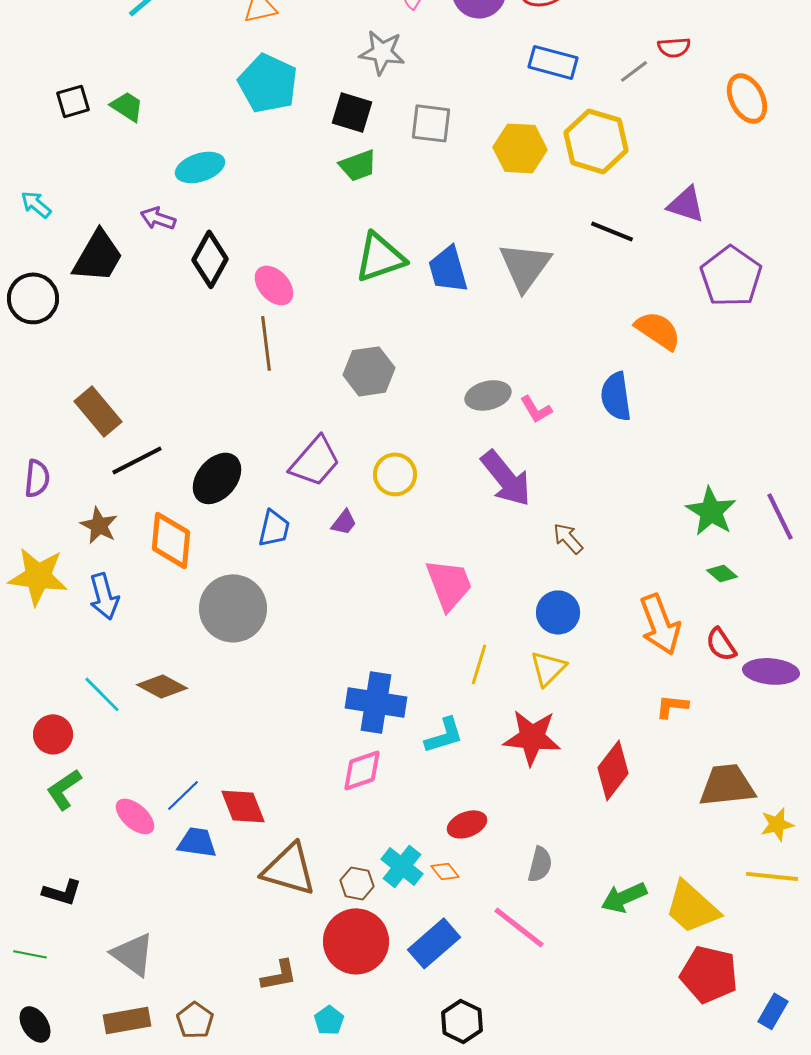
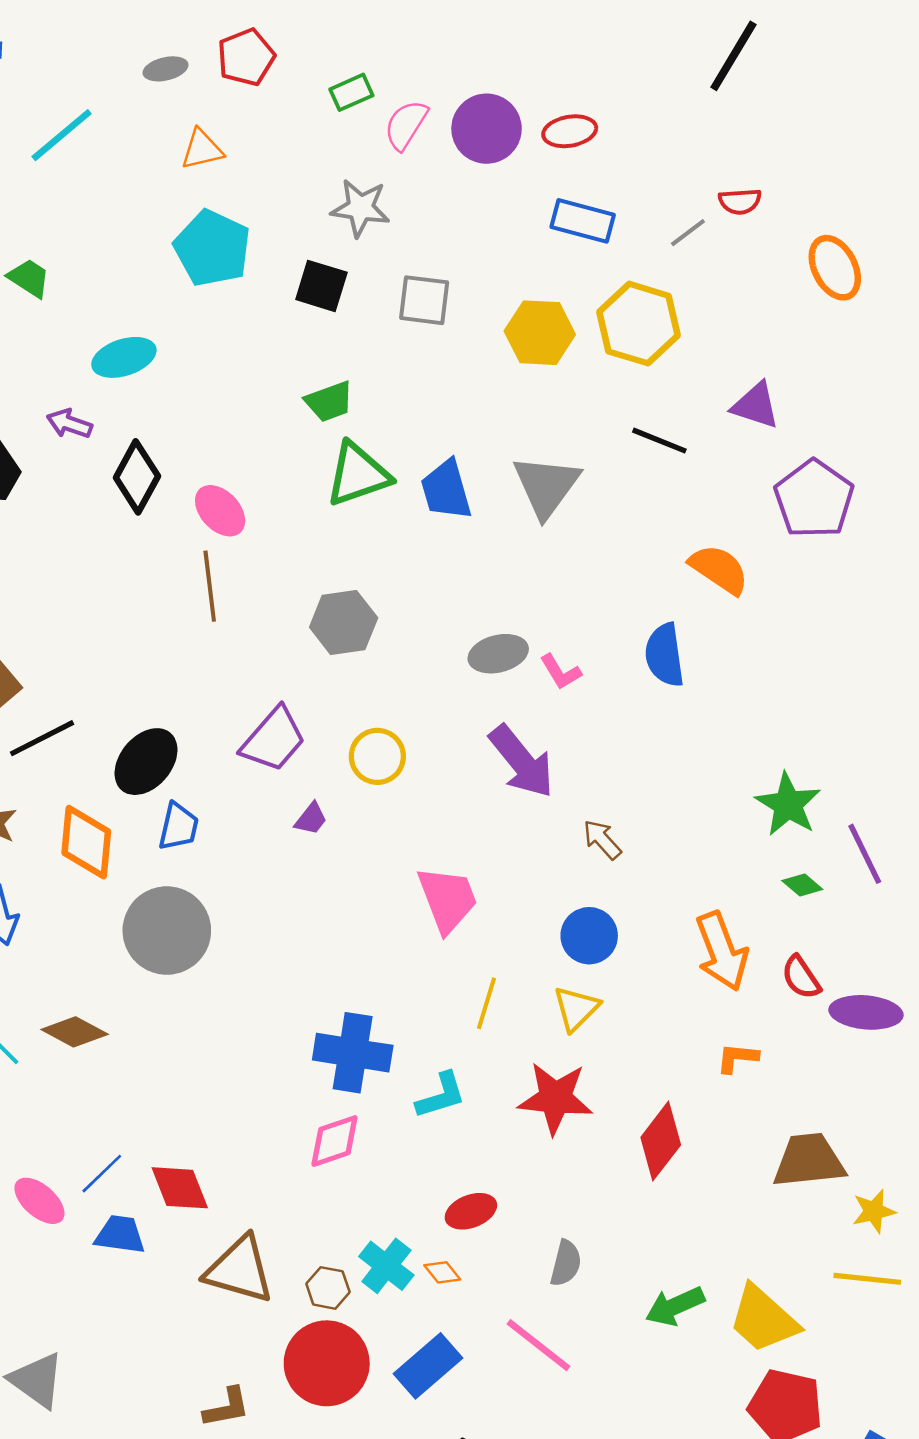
green trapezoid: (358, 165) -> (329, 402), moved
purple line: (780, 516) -> (865, 854), moved
blue trapezoid: (274, 528) -> (179, 827), moved

